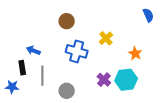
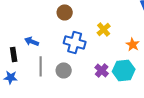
black rectangle: (22, 68) -> (14, 54), moved
gray circle: (67, 91) -> (64, 70), moved

